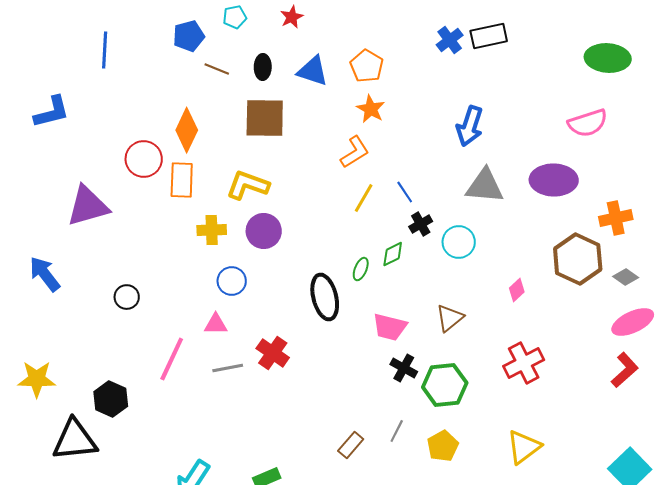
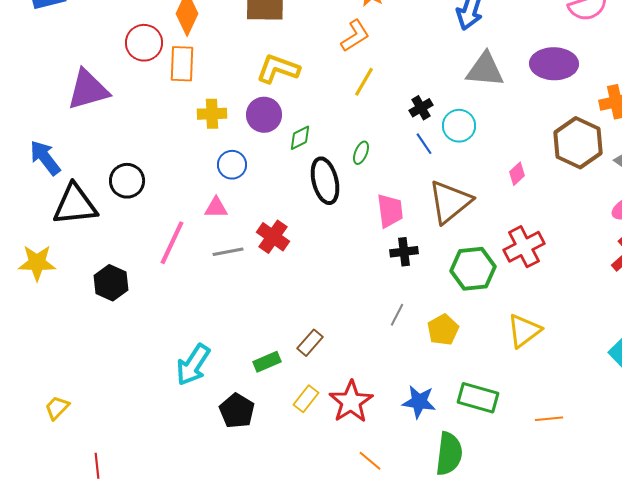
yellow L-shape: (248, 185) -> (278, 69), moved
blue line: (405, 192) -> (424, 144), moved
green diamond: (393, 254) -> (300, 138), moved
black circle: (127, 297) -> (127, 181), size x1.4
brown triangle: (450, 318) -> (450, 202), size x1.6
pink trapezoid: (390, 327) -> (390, 211), turned -111
black cross: (404, 368) -> (404, 252), turned -36
green hexagon: (445, 385) -> (473, 269), moved
black triangle: (75, 440) -> (75, 205), moved
brown rectangle: (351, 445) -> (310, 343), moved

